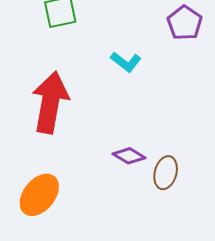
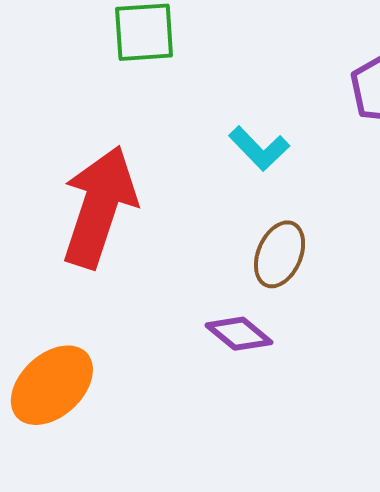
brown ellipse: (166, 173) -> (280, 254), moved

